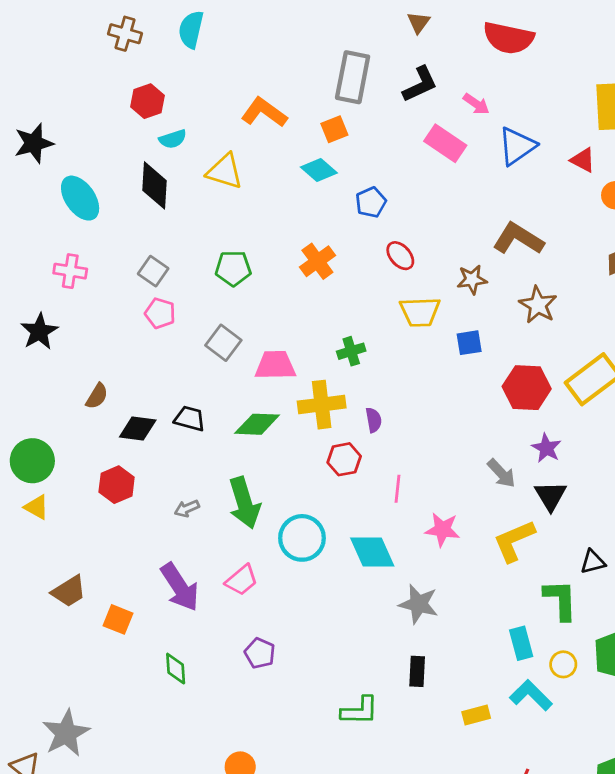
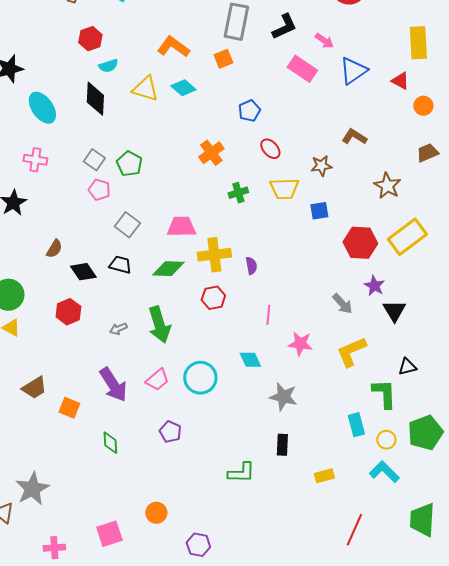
cyan diamond: (319, 170) -> (183, 88), moved
brown L-shape: (518, 239) -> (354, 137), size x0.7
green pentagon: (233, 268) -> (129, 164), moved, turned 30
brown star: (538, 305) -> (387, 186), moved
gray square: (223, 343) -> (127, 225), moved
green cross: (351, 351) -> (238, 193), moved
black diamond: (138, 428) -> (83, 272), turned 48
red hexagon: (344, 459) -> (213, 298), moved
black triangle: (551, 496) -> (394, 311), moved
cyan circle: (302, 538) -> (200, 378), moved
cyan diamond: (372, 552) -> (250, 360), size x0.7
cyan L-shape: (531, 695) -> (384, 472), moved

